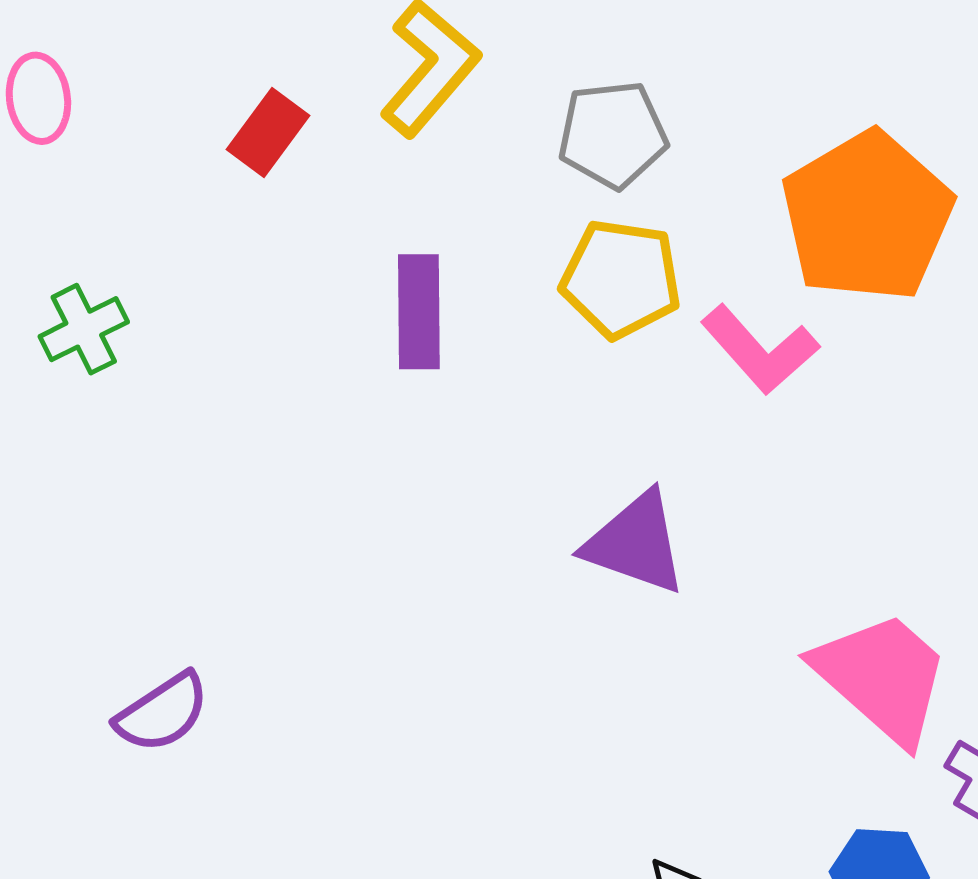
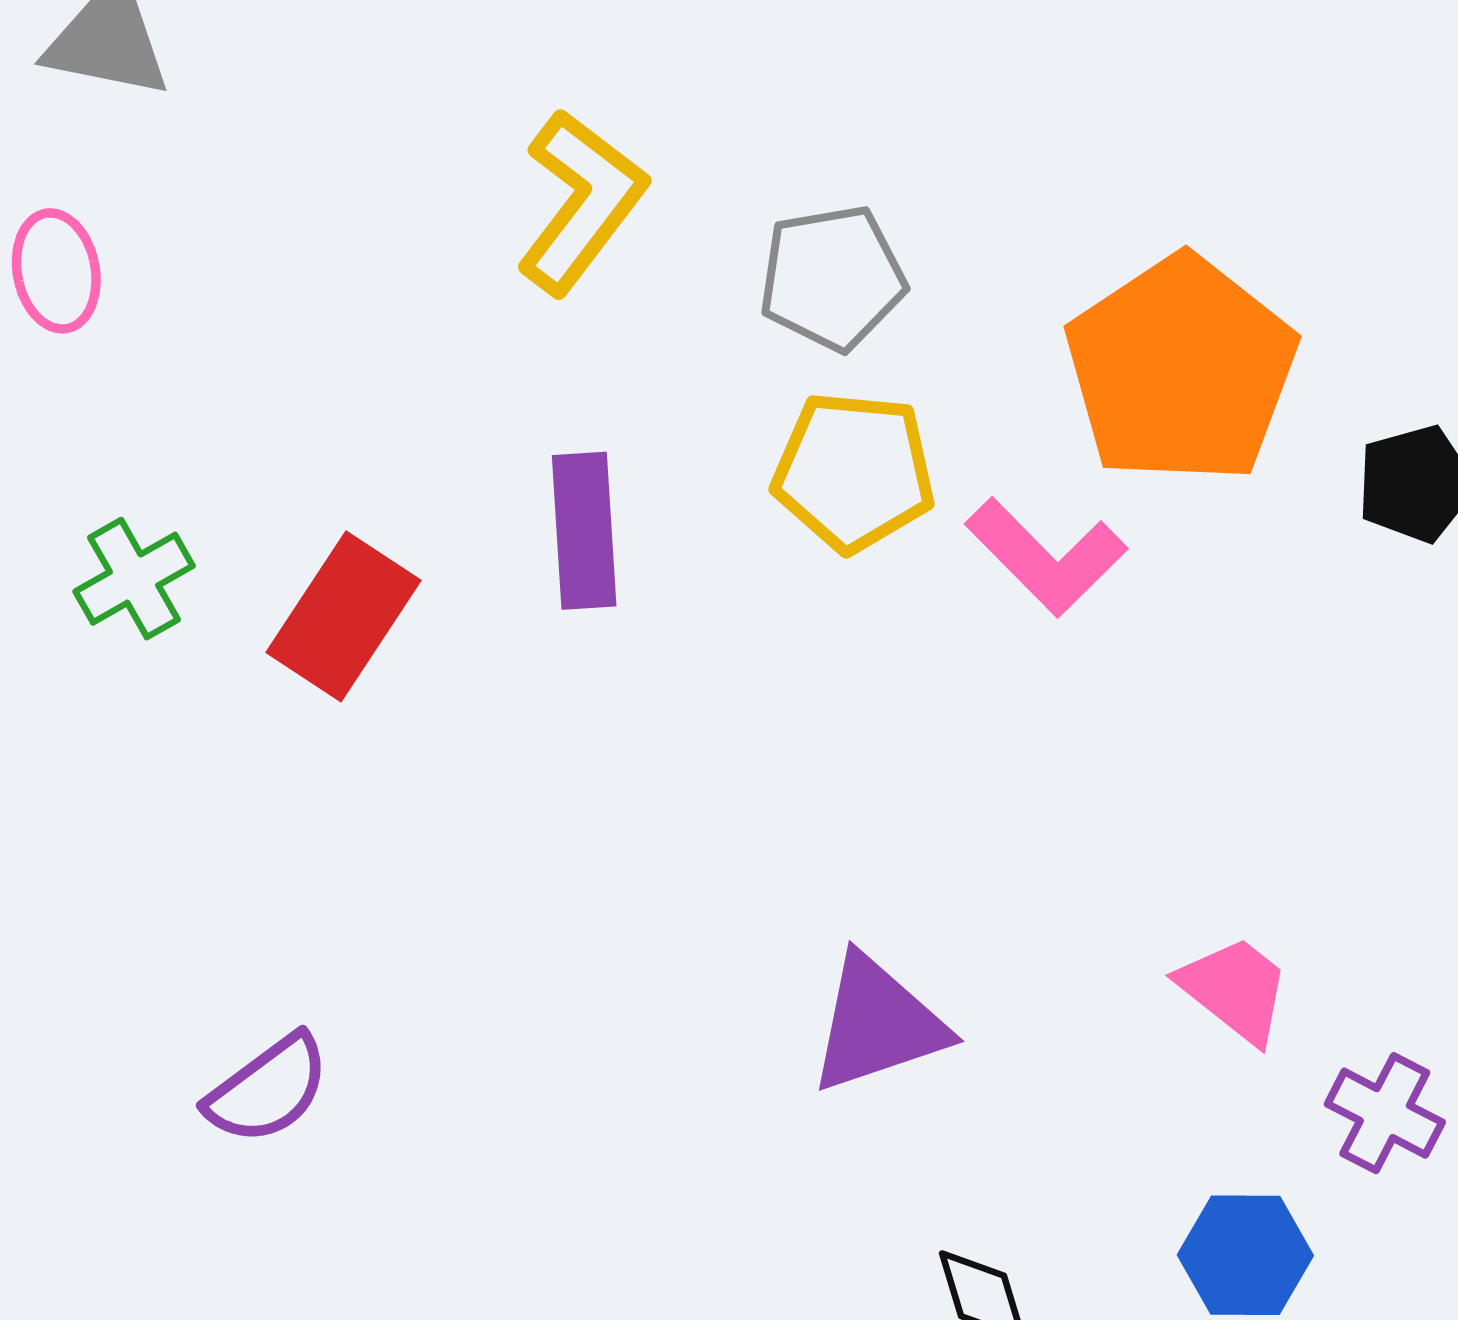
red rectangle: (268, 133) -> (344, 616), moved, size x1.4
purple triangle: (636, 543) -> (878, 1024), moved, turned -35
pink trapezoid: (882, 677) -> (1235, 989), size x0.6

